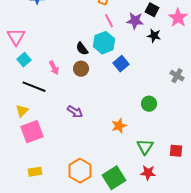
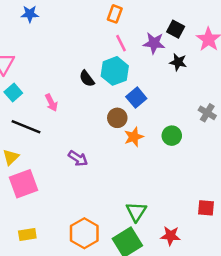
brown circle: (81, 69) -> (117, 118), moved
green circle: (149, 104) -> (172, 136), moved
orange star: (119, 126) -> (134, 137), moved
green triangle: (145, 147) -> (136, 212), moved

